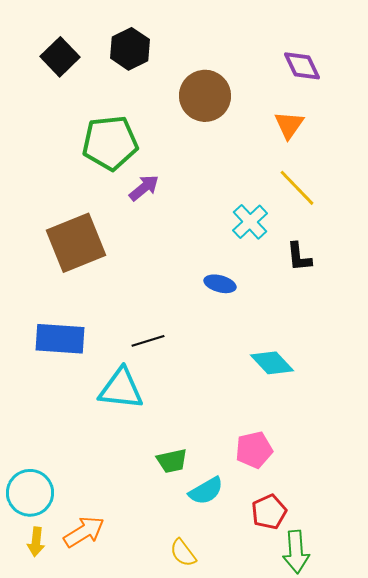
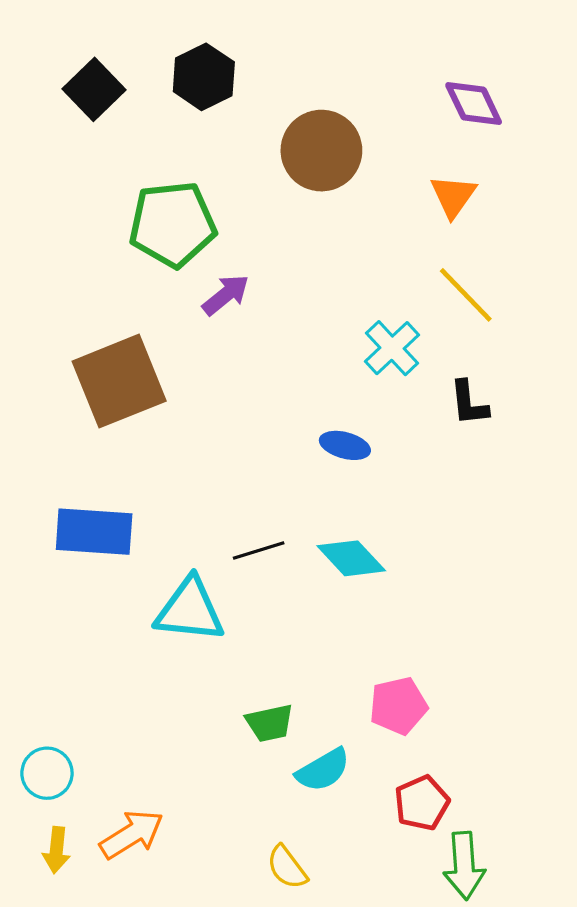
black line: (148, 341) -> (259, 550), moved
cyan diamond: (272, 363) -> (351, 558), moved
cyan circle: (30, 493) -> (47, 773), size x0.7

